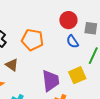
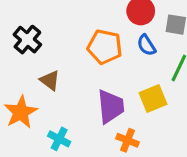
orange pentagon: (32, 40) -> (105, 47), moved

